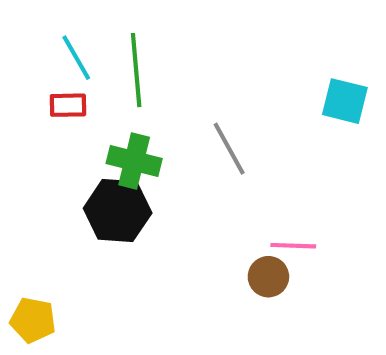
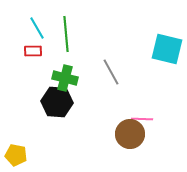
cyan square: (345, 101) -> (167, 49), size x1.4
brown circle: (268, 277) -> (130, 134), size x1.5

